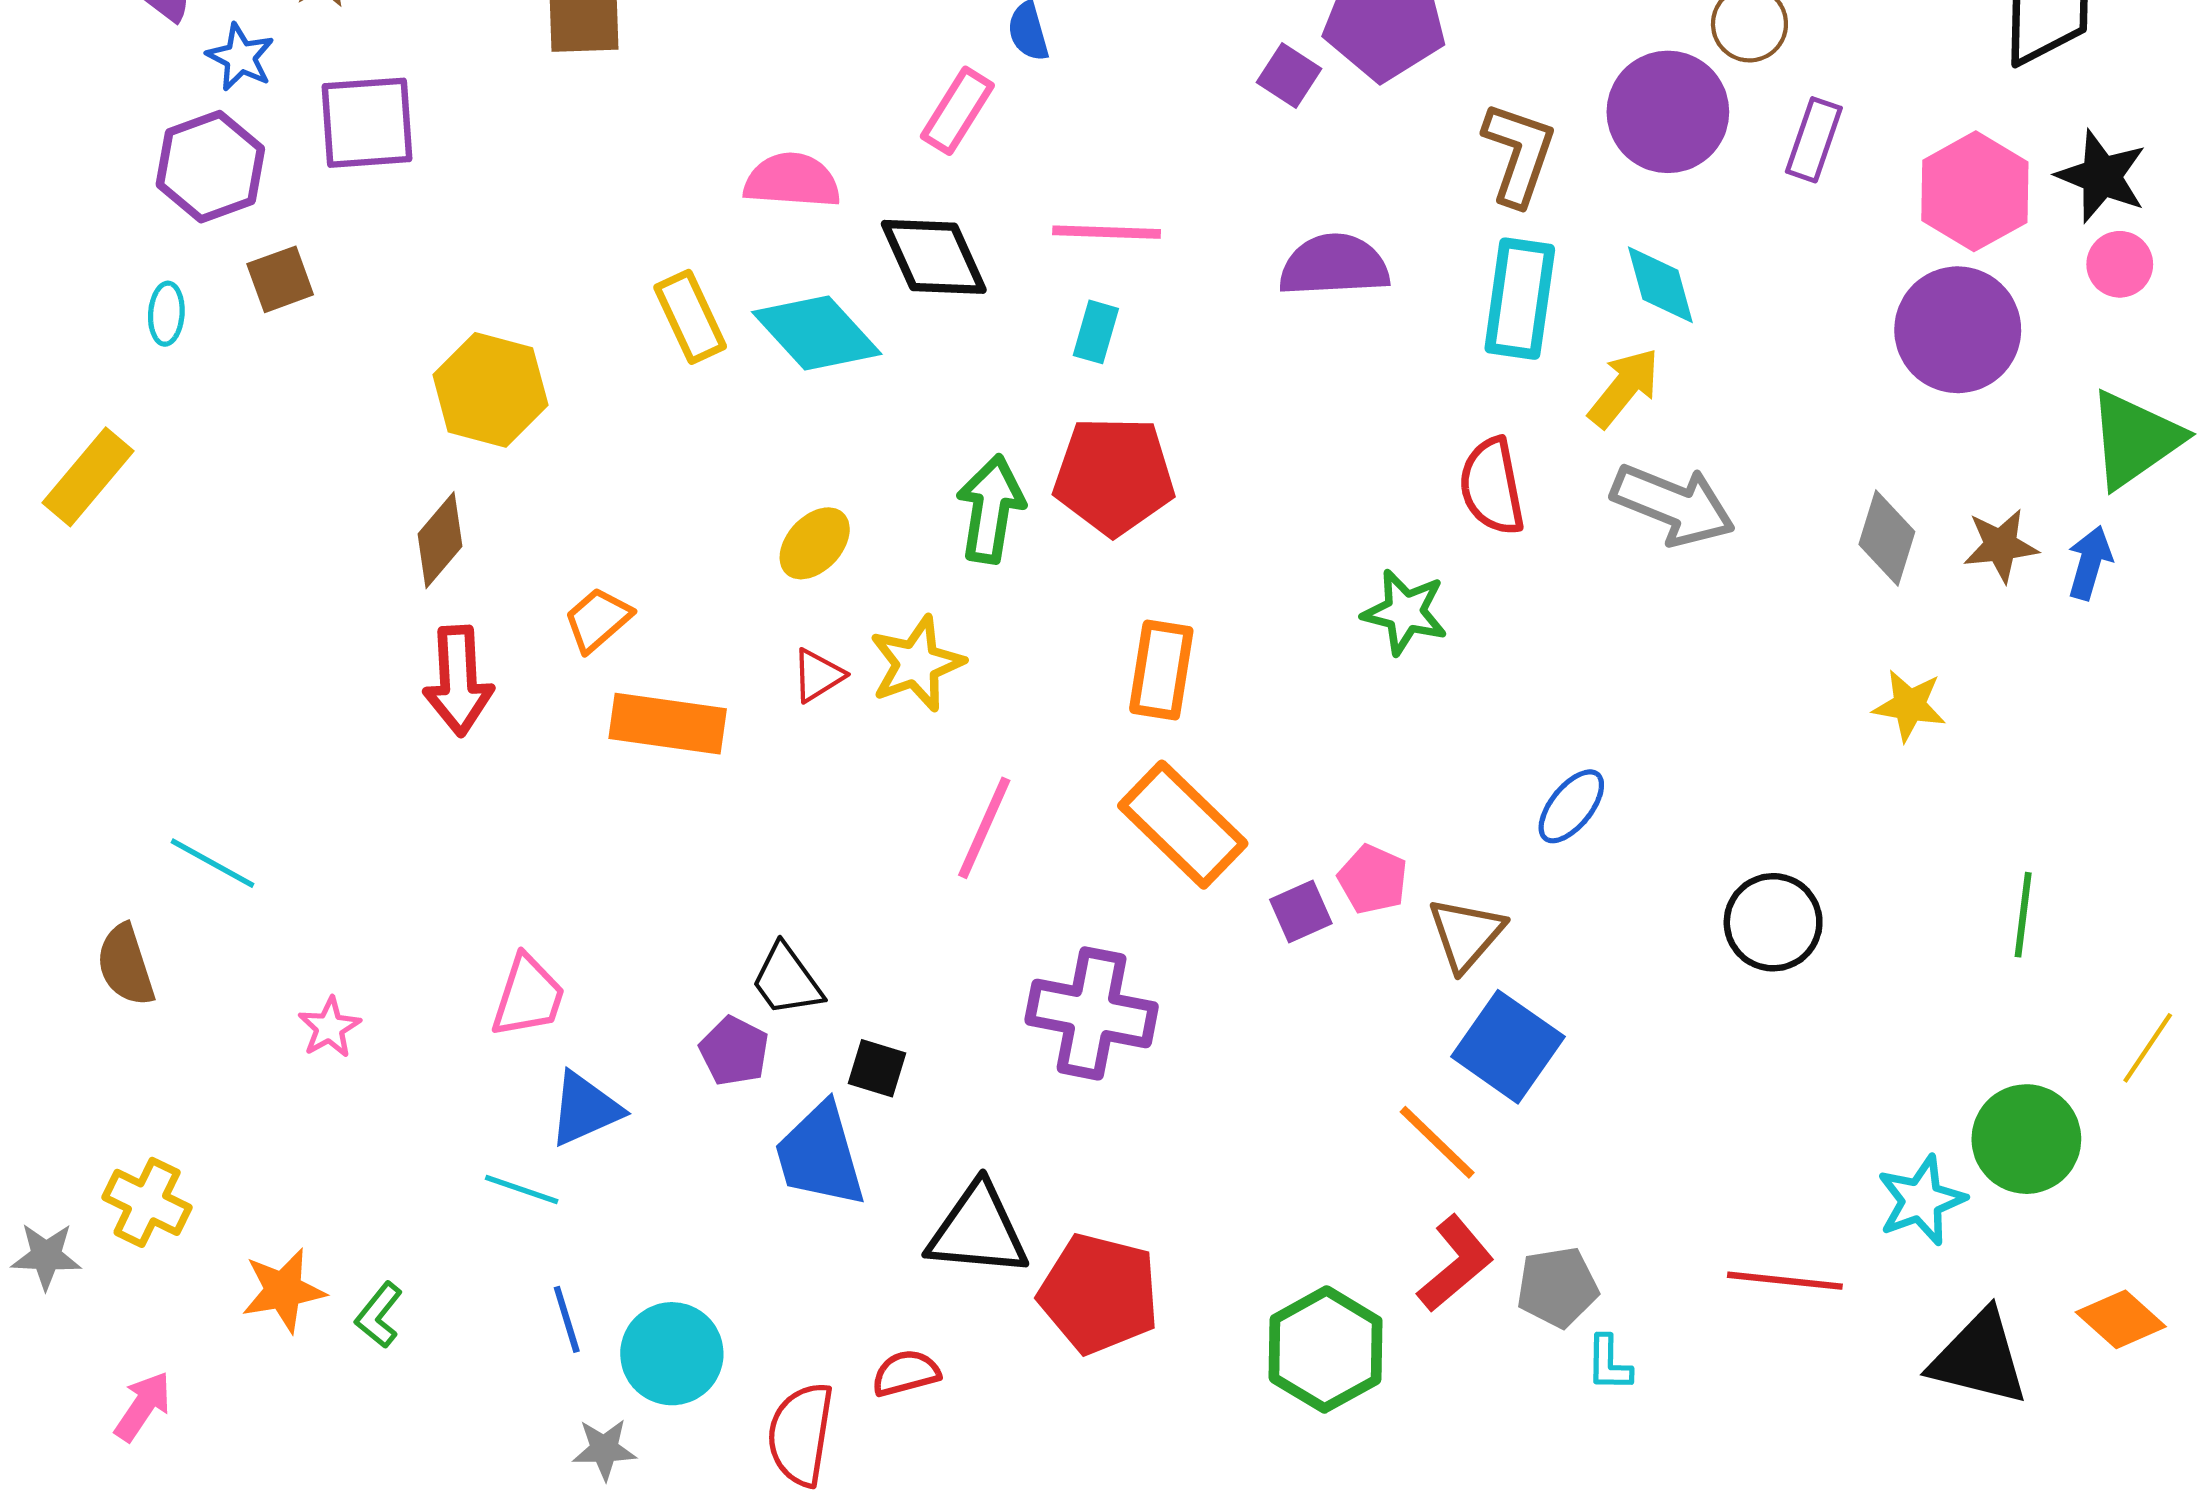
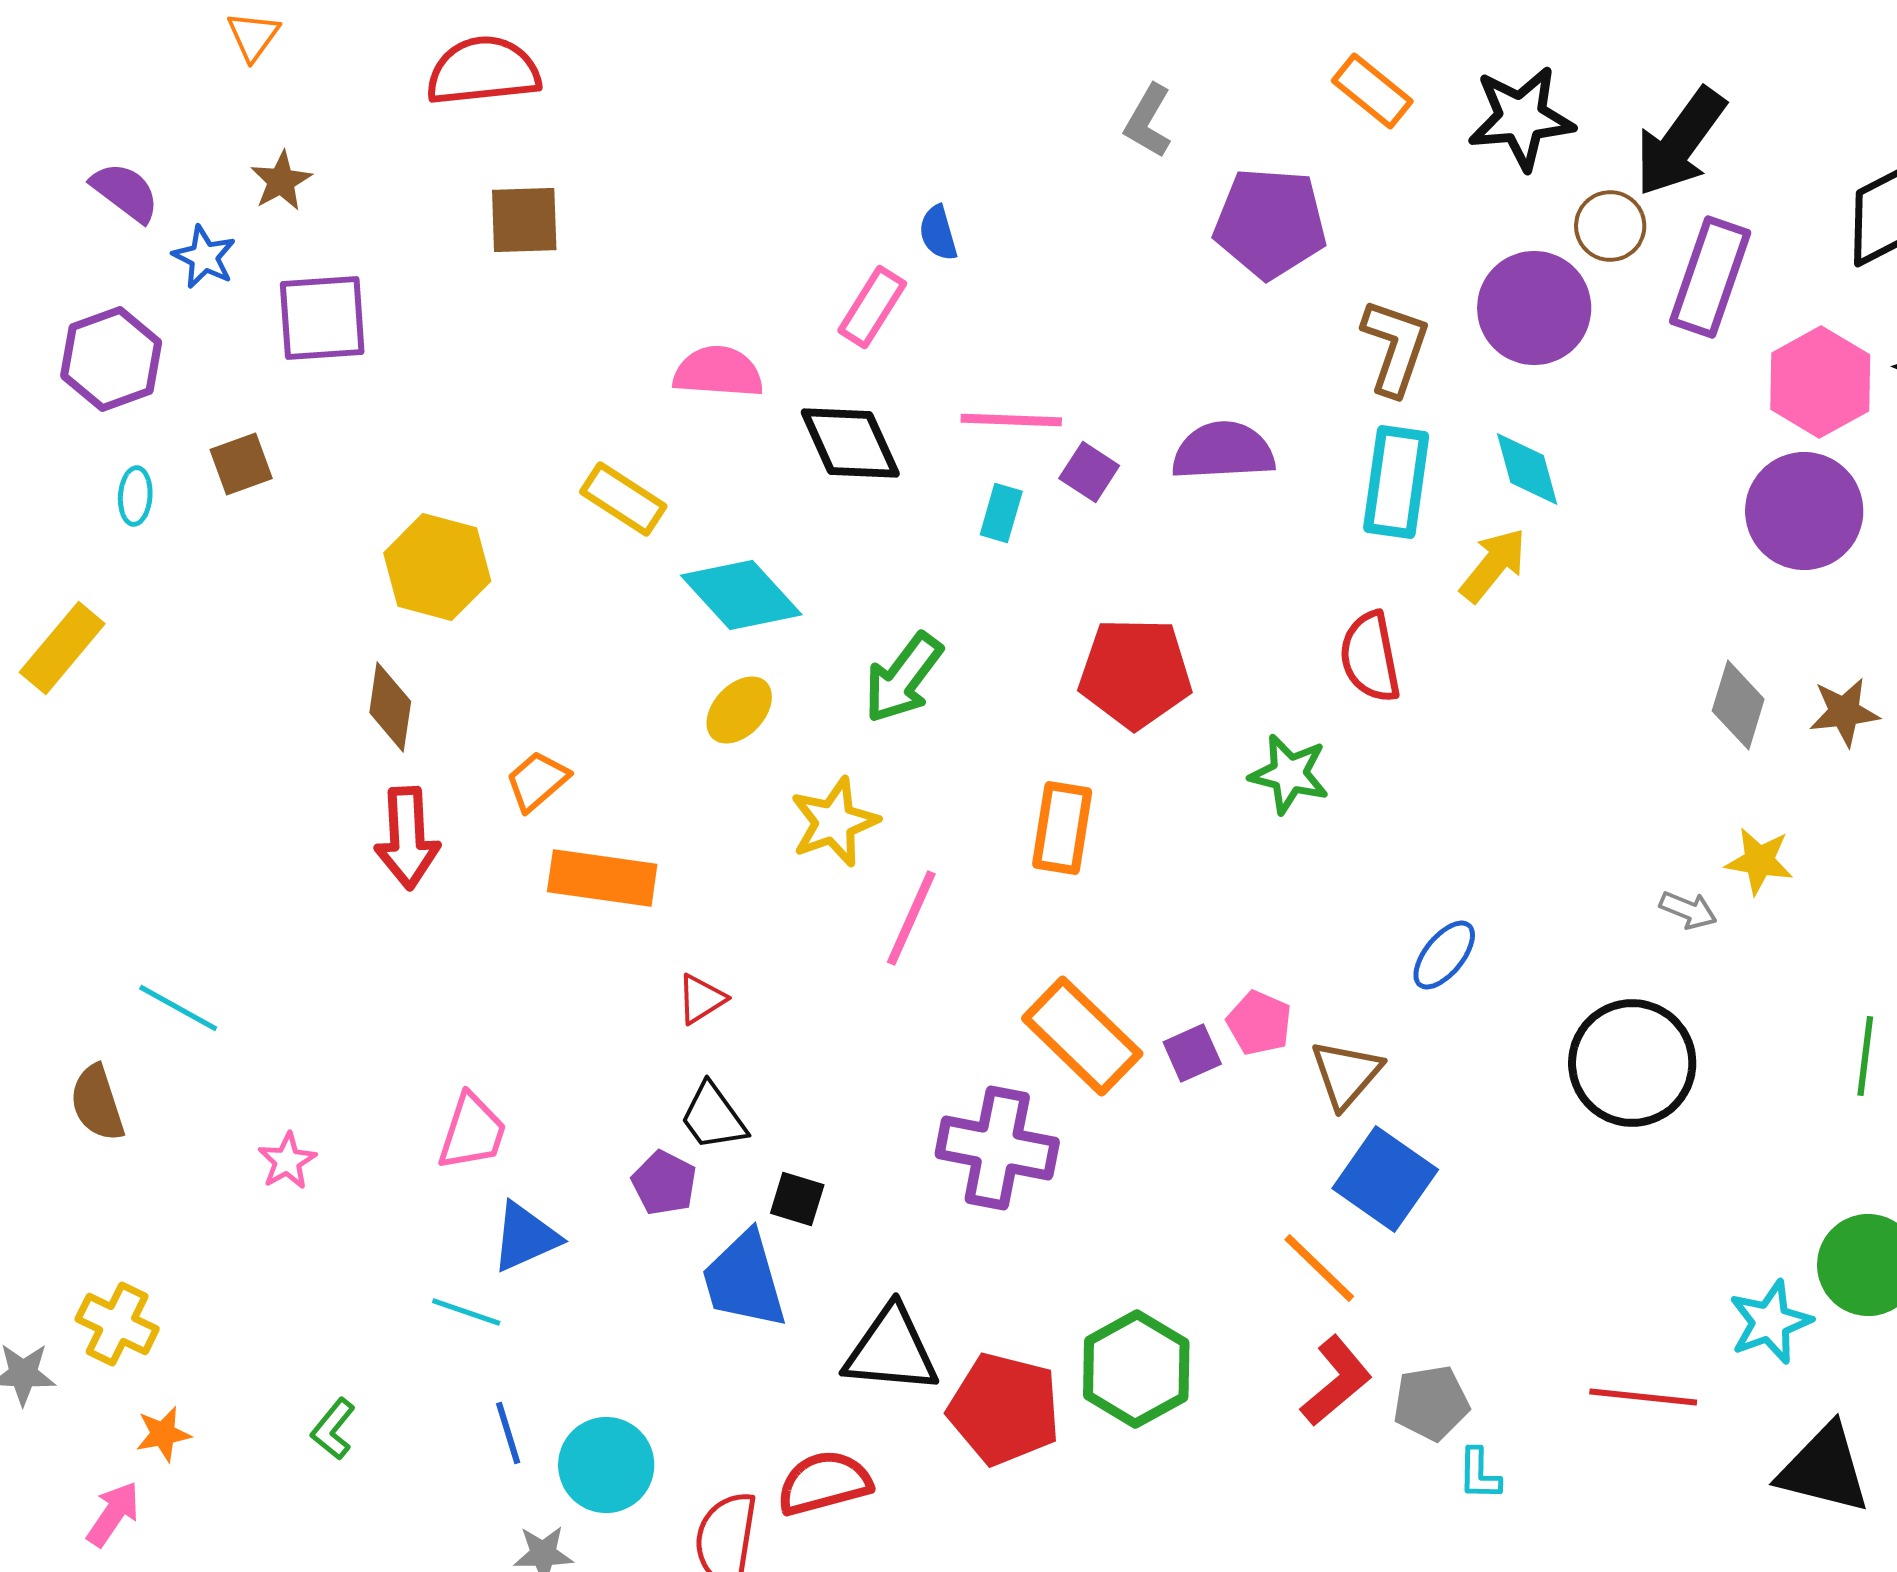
purple square: (1289, 75) -> (1089, 472), moved
purple rectangle: (1814, 140) -> (1710, 277), moved, size x1.5
purple hexagon: (210, 167) -> (111, 359), moved
yellow rectangle: (690, 317) -> (623, 499), turned -32
cyan diamond: (817, 333) -> (741, 595), moved
red pentagon: (1114, 476) -> (1135, 673), moved
gray arrow: (1673, 505) -> (1688, 910), moved, size x0.5
green arrow: (991, 509) -> (903, 678), turned -152
brown diamond: (440, 540) -> (390, 707), turned -32
red triangle: (818, 675) -> (701, 999), moved
orange rectangle: (1183, 825) -> (1082, 1036), moved
pink line: (984, 828) -> (911, 918), moved
black circle: (1773, 922) -> (1632, 1063), size x1.4
orange star: (283, 1290) -> (163, 1434), moved, size x0.7
green hexagon: (1326, 1349) -> (1136, 1369), moved
red semicircle: (906, 1373) -> (824, 1483), size x1.5

